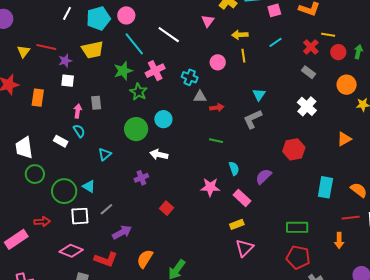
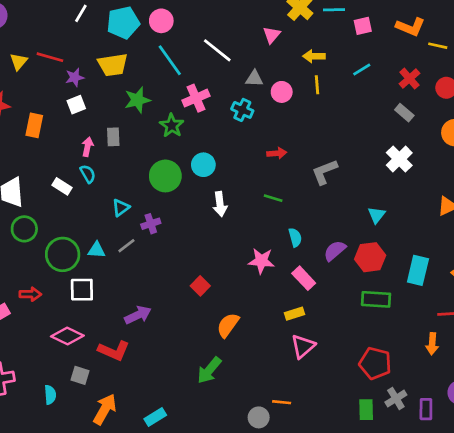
yellow line: (328, 35) -> (438, 46), moved
green star: (123, 71) -> (137, 100), moved
white square: (68, 81) -> (76, 105), turned -32
cyan triangle: (259, 95) -> (377, 215), moved
gray triangle: (200, 97) -> (254, 79), moved
red hexagon: (294, 149) -> (370, 257), moved
white arrow: (159, 155) -> (220, 204), moved, turned -114
purple cross: (141, 178) -> (151, 224), moved
cyan triangle: (89, 186) -> (97, 250), turned -32
gray line: (106, 209) -> (126, 246), moved
green rectangle: (297, 227) -> (376, 299), moved
orange semicircle: (145, 259) -> (228, 325), moved

